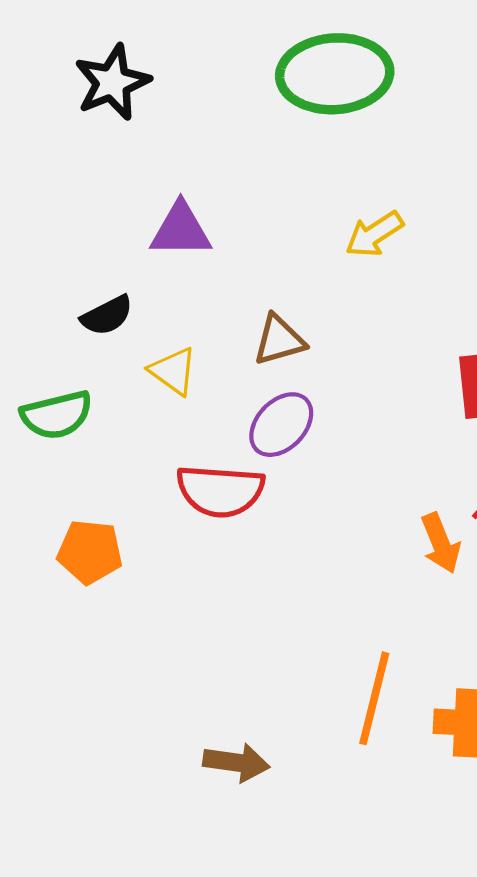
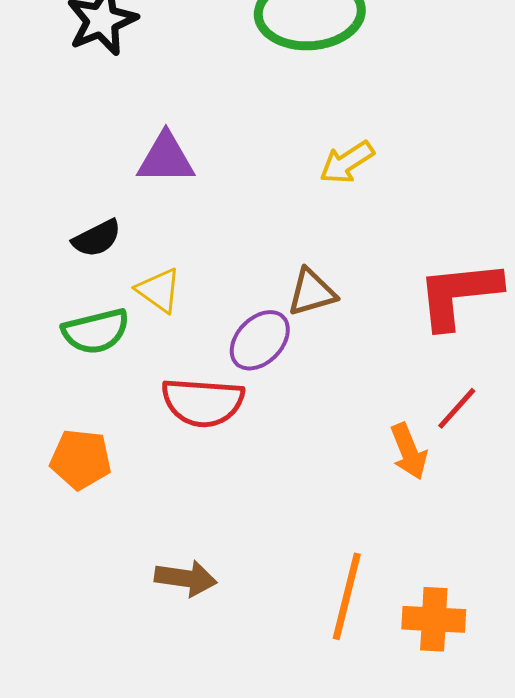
brown triangle: (279, 340) -> (312, 292), moved
green semicircle: (57, 415) -> (96, 331), moved
brown arrow: (236, 762) -> (186, 578), moved

